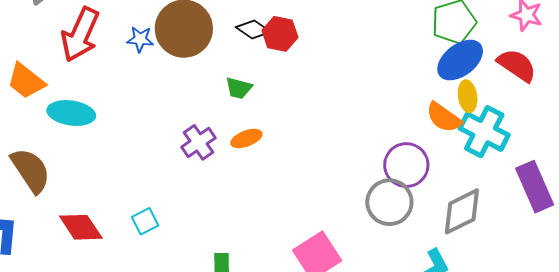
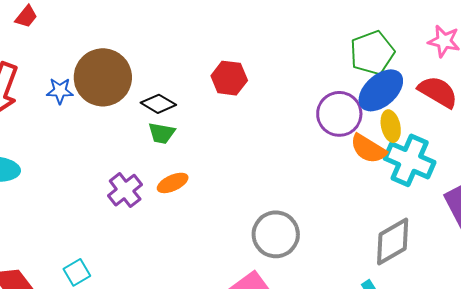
black diamond: (253, 29) -> (158, 104), moved
red hexagon: (280, 34) -> (229, 78), moved
purple circle: (406, 165) -> (339, 114), moved
gray circle: (389, 202) -> (276, 234), moved

